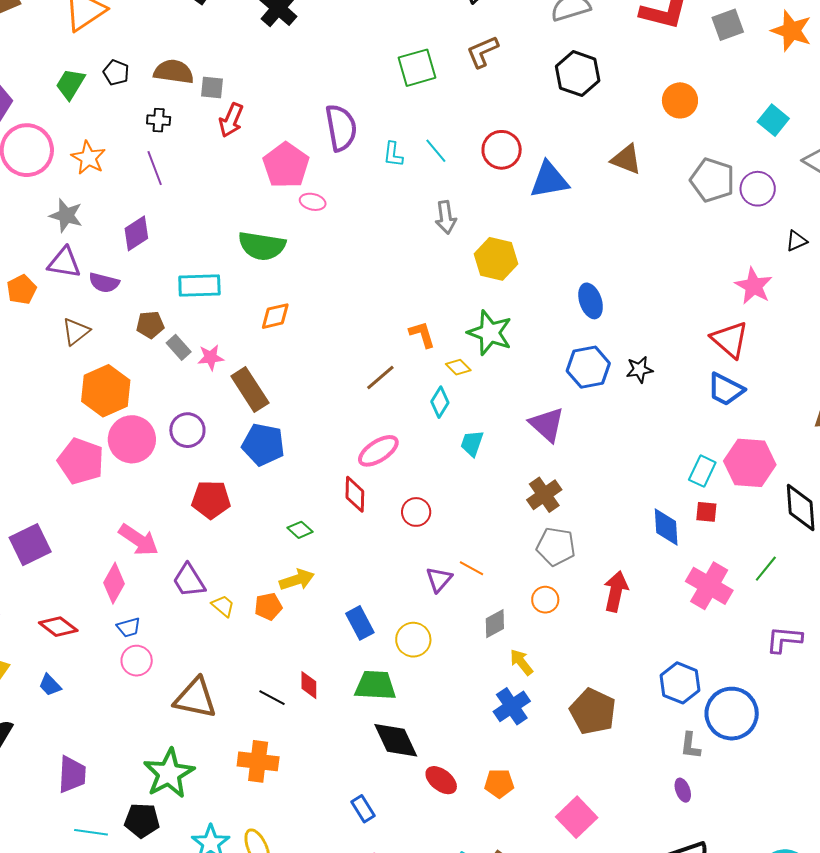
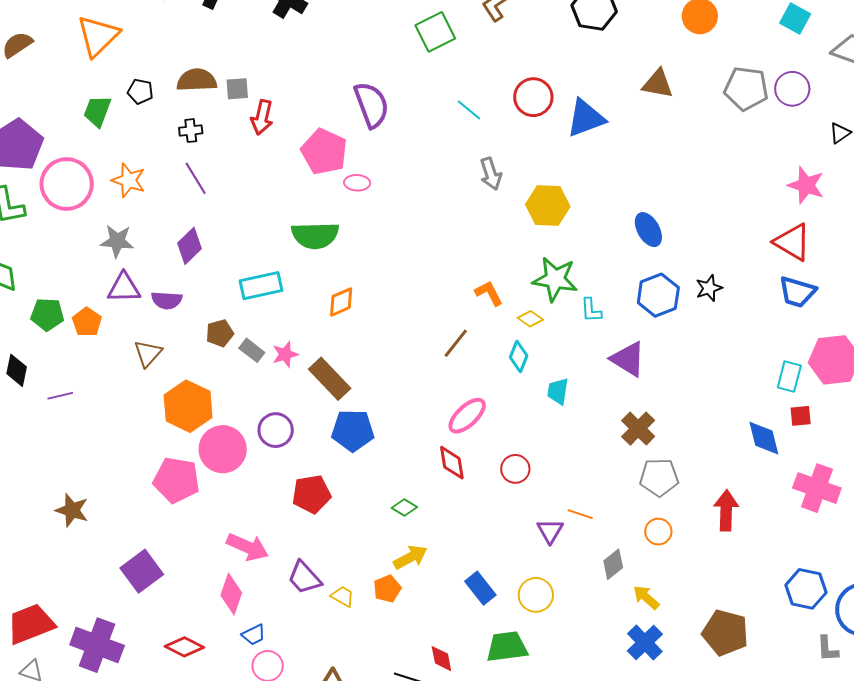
cyan L-shape: (393, 154) -> (591, 310), moved

